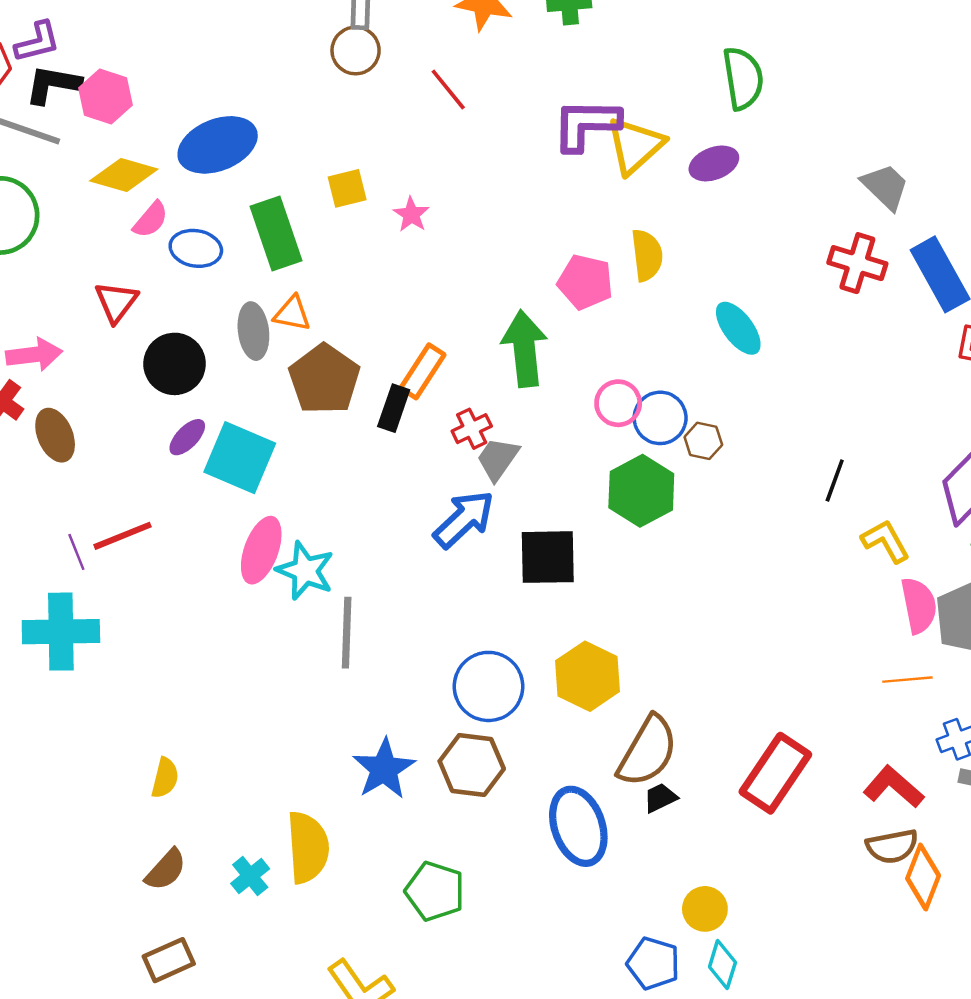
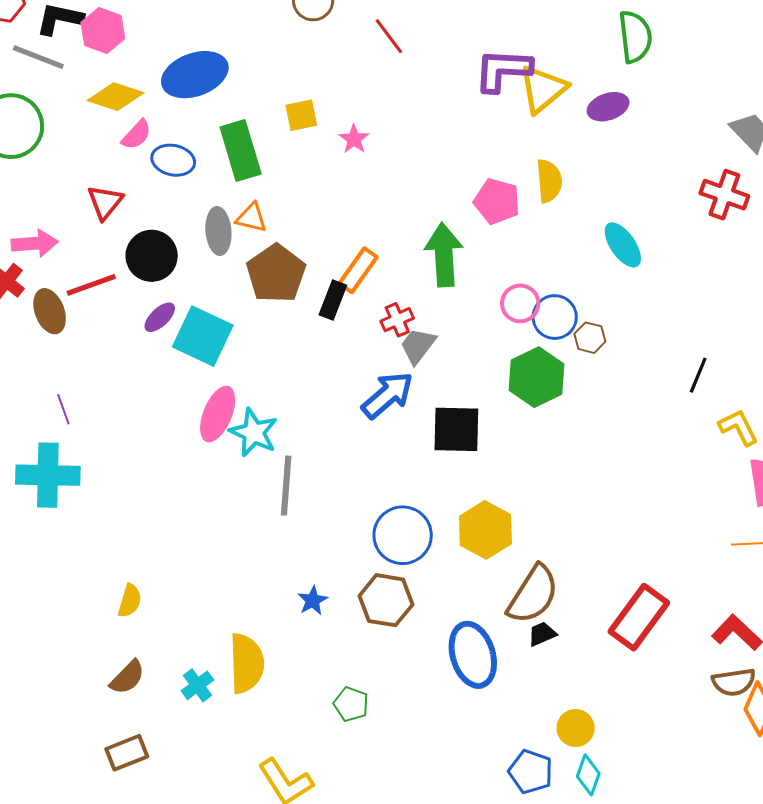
red line: (122, 536) -> (91, 285), moved
blue star: (384, 769) -> (313, 600), size x0.6
green pentagon: (435, 891) -> (351, 704), size x0.7

